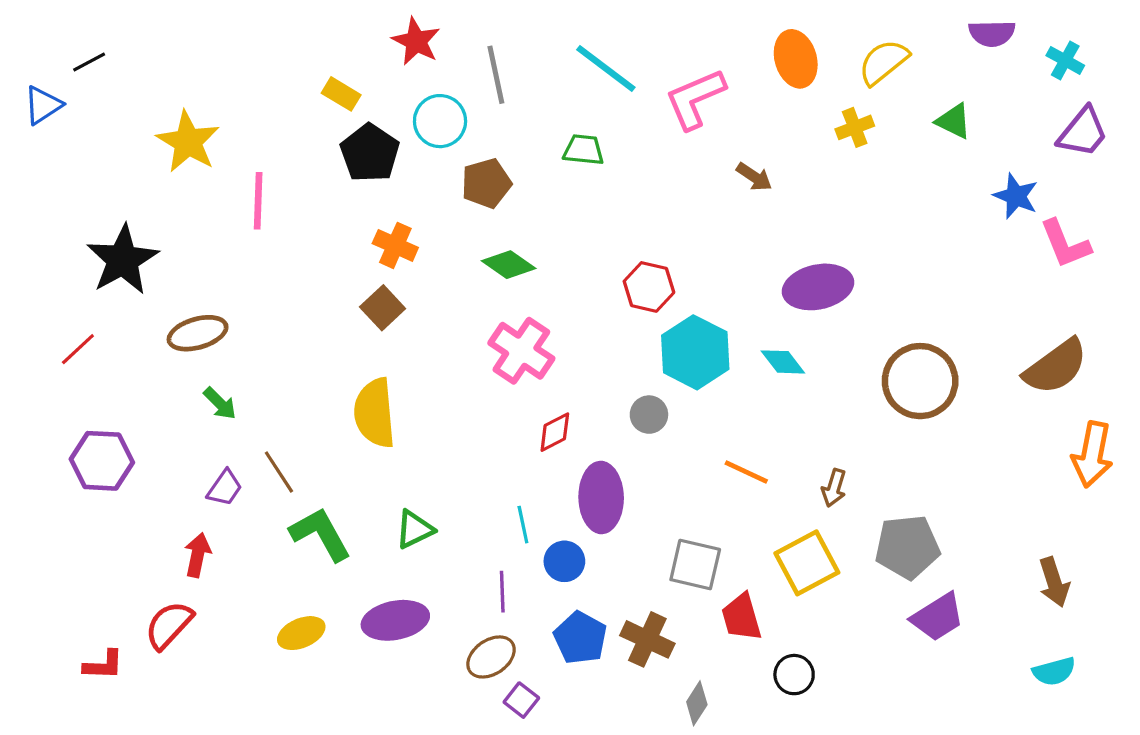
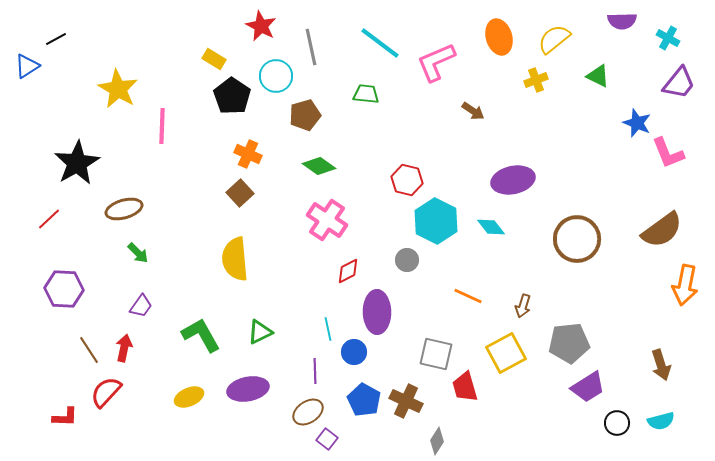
brown line: (279, 472) -> (89, 350), moved
black circle: (794, 675) -> (617, 423), moved

